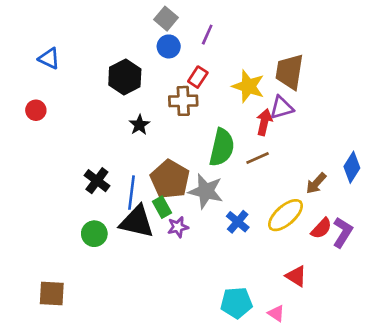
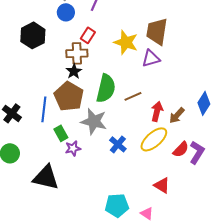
red arrow: (264, 122) -> (157, 111), moved
black star: (139, 125) -> (74, 71), moved
brown pentagon: (170, 179) -> (69, 96), moved
blue line: (131, 193) -> (44, 109), moved
black triangle: (137, 222) -> (46, 177), moved

